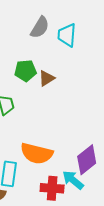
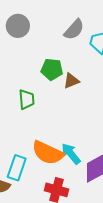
cyan arrow: (73, 180) -> (71, 154), moved

